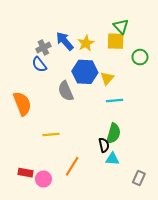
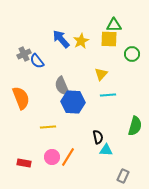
green triangle: (121, 26) -> (114, 25), turned -49
gray cross: (43, 48) -> (24, 54), moved
blue hexagon: (85, 72) -> (73, 102), moved
green semicircle: (113, 133) -> (135, 126), moved
gray rectangle: (139, 178) -> (123, 176), moved
pink circle: (43, 179) -> (52, 157), moved

